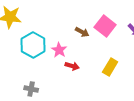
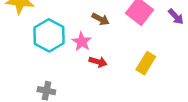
brown arrow: (82, 32) -> (101, 19), moved

